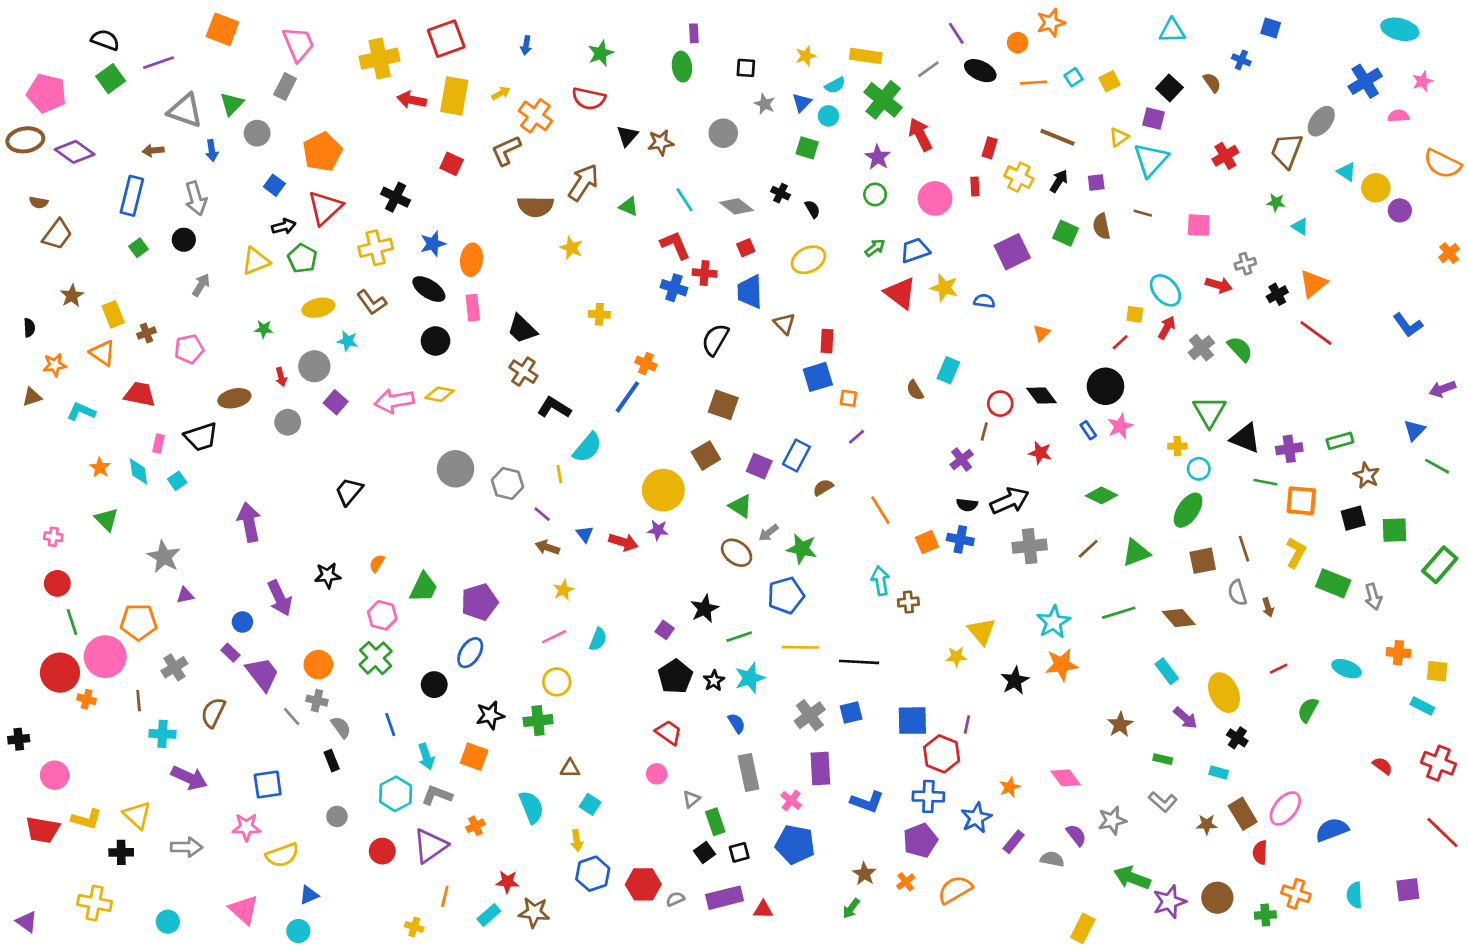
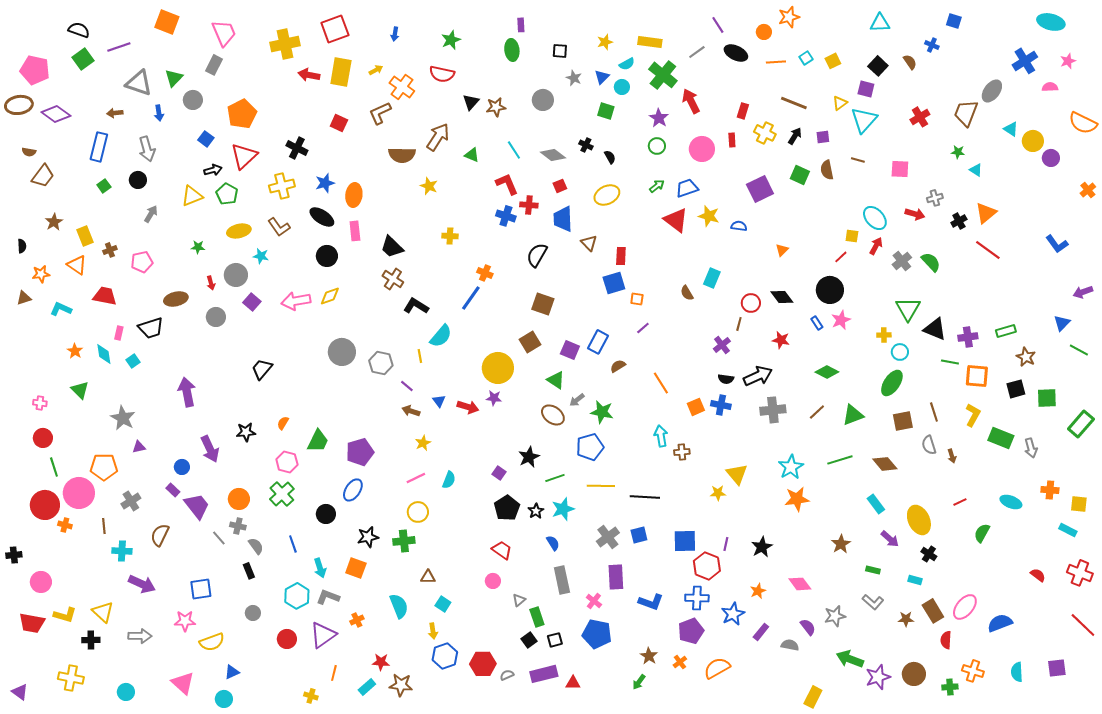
yellow diamond: (440, 394) -> (330, 296), turned -30
black star: (1015, 681) -> (762, 547), moved

